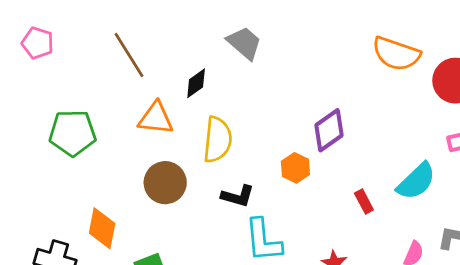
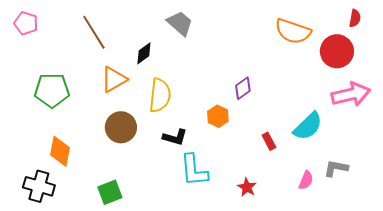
orange triangle: (156, 118) -> (114, 79), turned -36
purple diamond: (329, 130) -> (243, 88), size x0.7
orange diamond: (102, 228) -> (60, 151), moved

